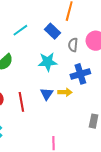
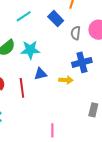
cyan star: (48, 62) -> (30, 50), moved
blue triangle: (47, 94) -> (40, 74), moved, turned 40

